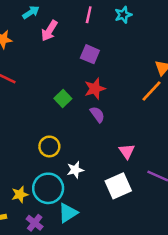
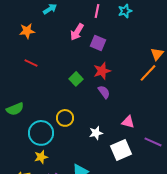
pink arrow: (49, 31) -> (77, 32), moved
pink triangle: (127, 151) -> (128, 122), turned -40
white star: (75, 170) -> (96, 133), moved
cyan circle: (48, 188) -> (41, 133), moved

